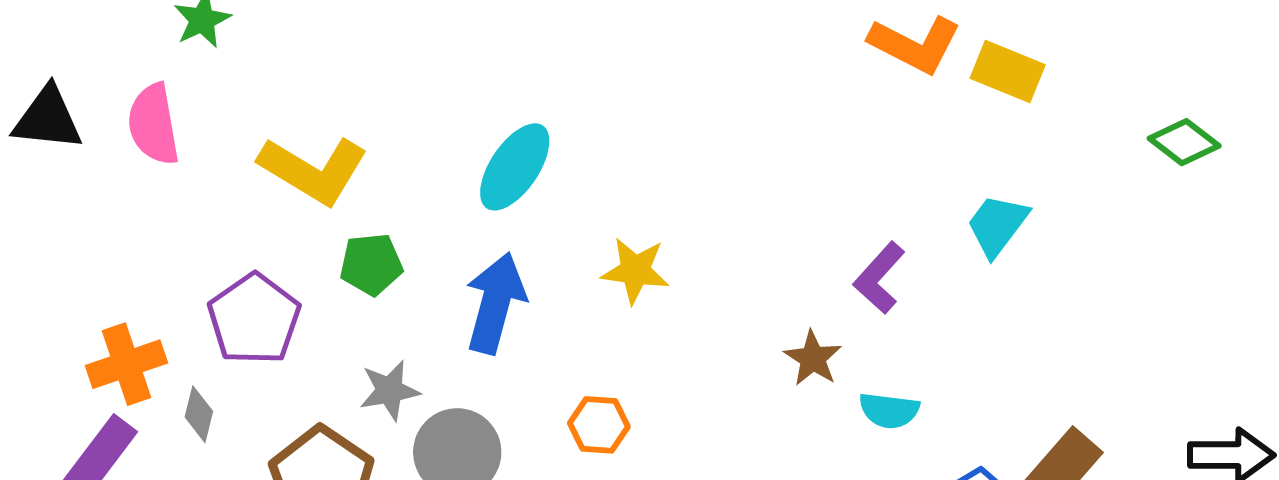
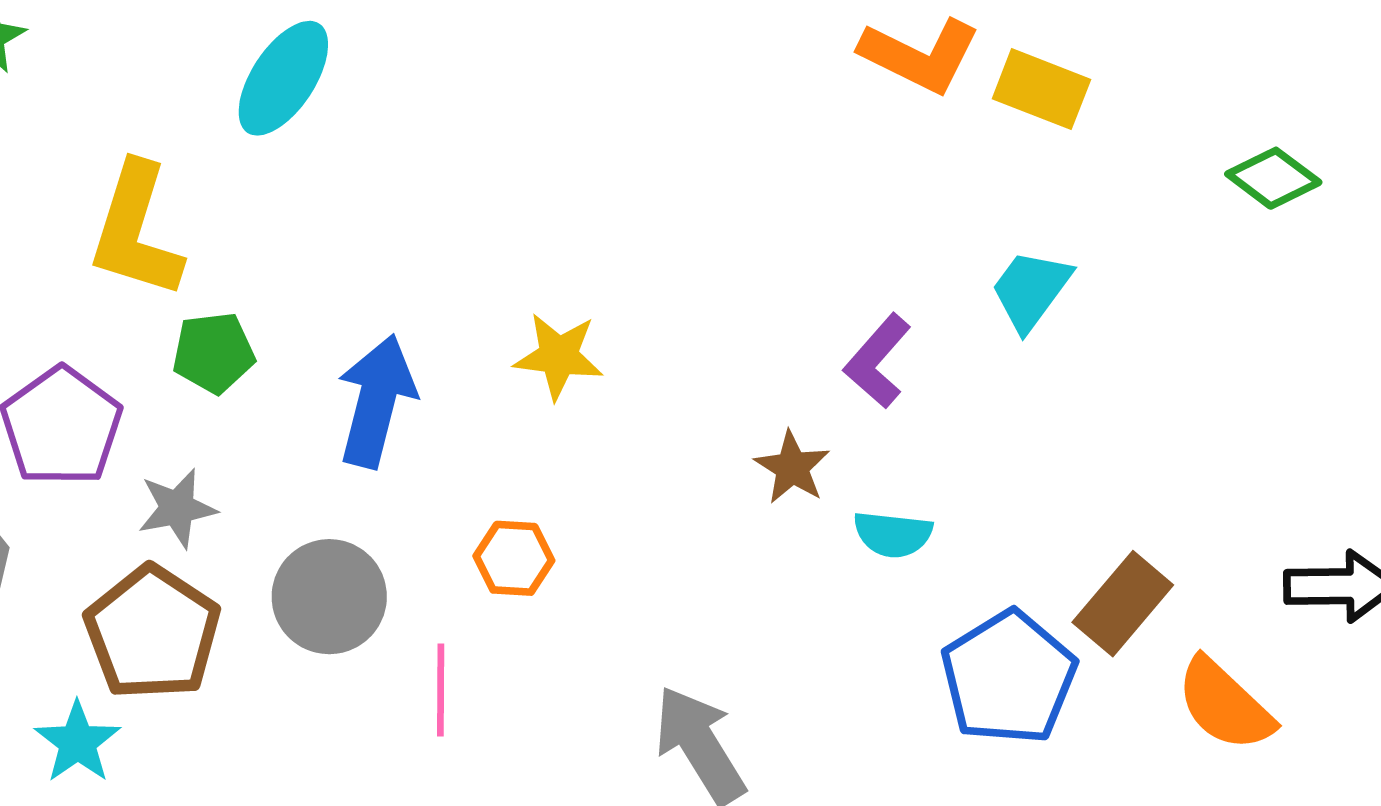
cyan ellipse: (515, 167) -> (283, 78), moved
yellow L-shape: (313, 170) -> (136, 231), turned 77
gray star: (389, 390) -> (177, 508), moved

